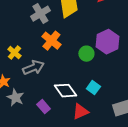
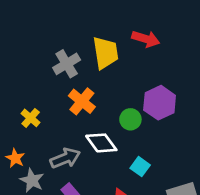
gray arrow: (33, 68) -> (65, 158), moved
white diamond: (65, 91) -> (101, 143), moved

